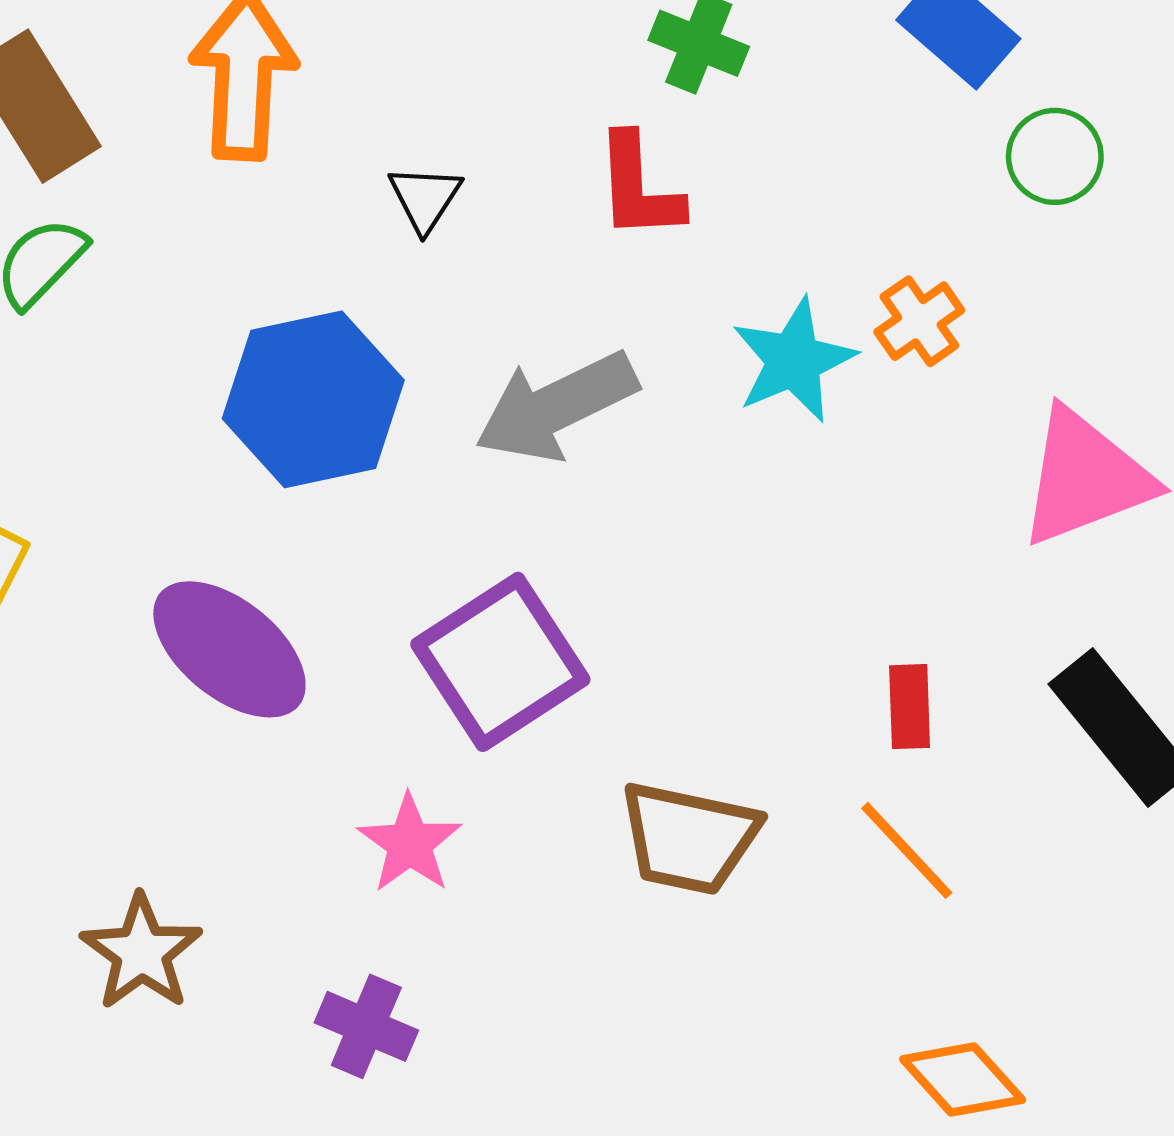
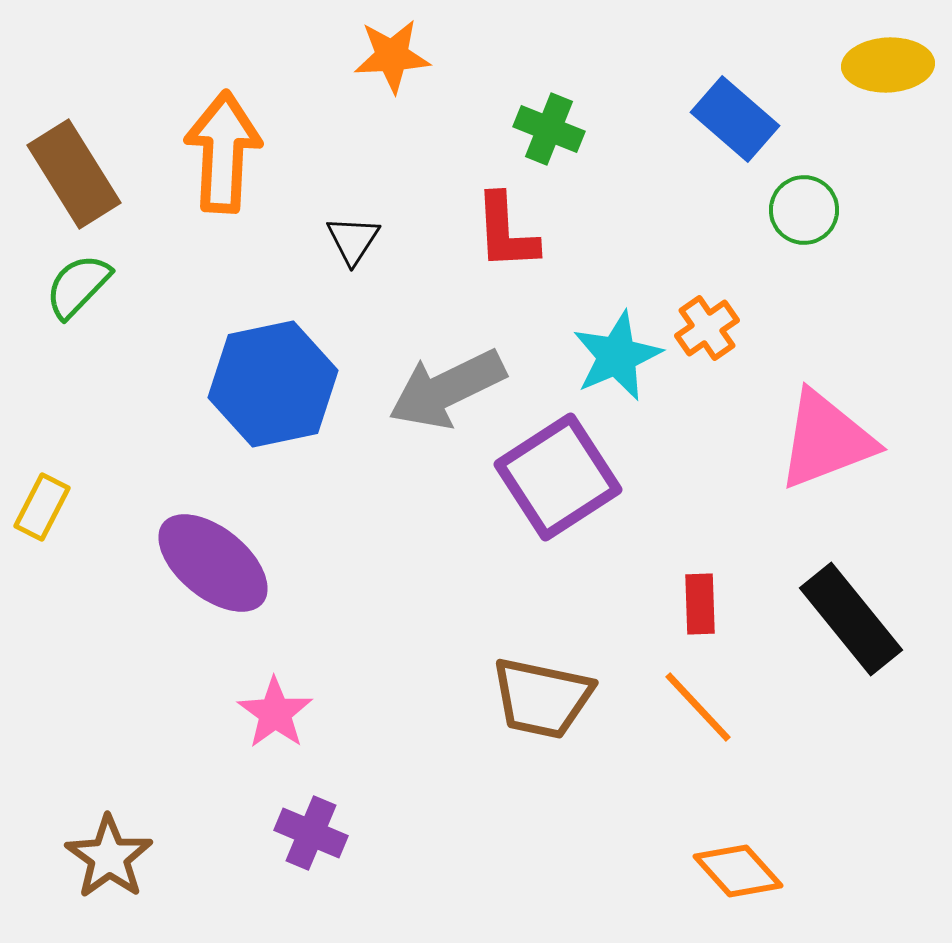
purple square: (500, 662) -> (558, 477), moved
pink star: (410, 843) -> (275, 713), moved
brown star: (141, 952) -> (109, 857), moved

